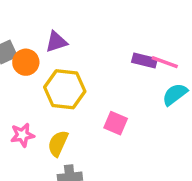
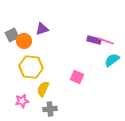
yellow hexagon: (65, 89) -> (31, 67), moved
pink star: (22, 135) -> (22, 101), moved

